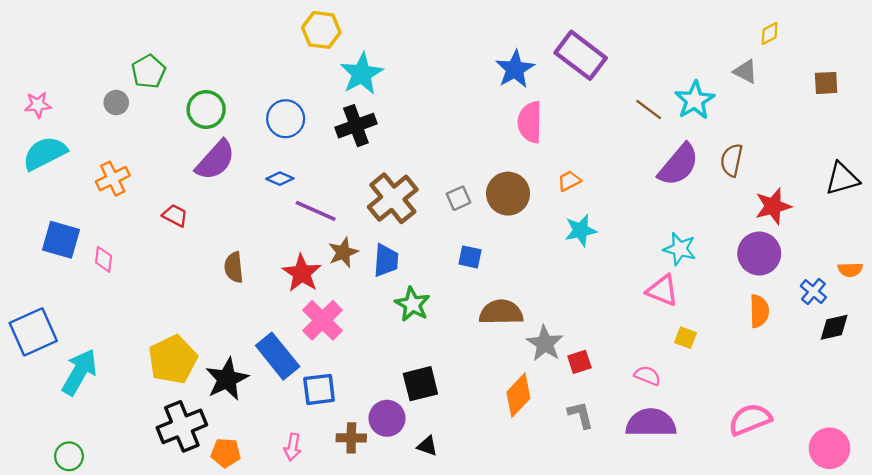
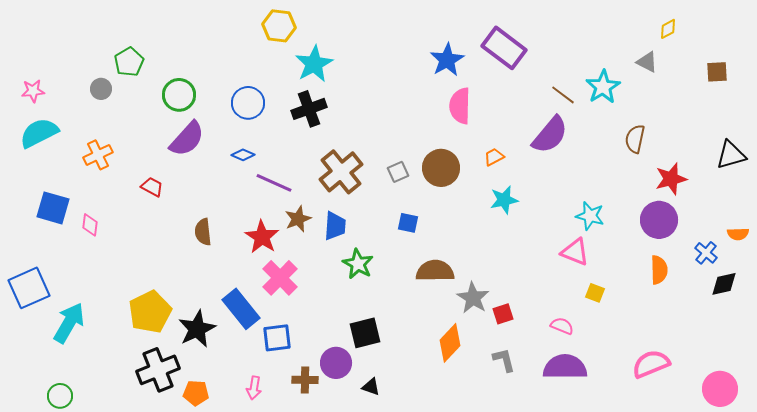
purple semicircle: (679, 165) -> (550, 135), moved

